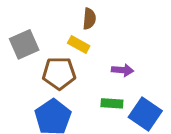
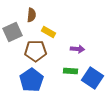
brown semicircle: (89, 19) -> (31, 15), moved

